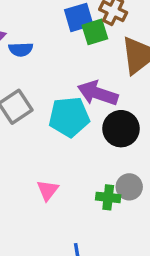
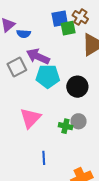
purple arrow: (98, 93) -> (38, 56), moved
pink triangle: (48, 190) -> (30, 118), size x1.6

